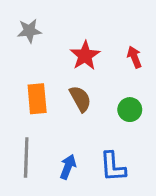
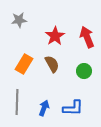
red arrow: (134, 57) -> (87, 37), size x1.5
orange rectangle: (37, 99) -> (24, 64), turned 36
blue L-shape: (113, 167) -> (73, 108), turned -85

